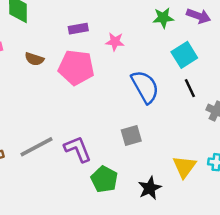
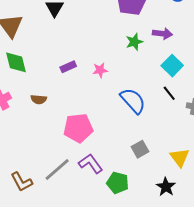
cyan square: (184, 55) -> (172, 66), moved
pink pentagon: (76, 67) -> (78, 128), moved
gray square: (131, 135) -> (140, 149), moved
black star: (150, 188) -> (166, 187), moved

